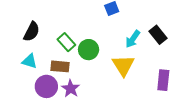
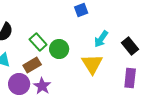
black rectangle: (158, 35) -> (130, 46), moved
brown rectangle: (60, 66) -> (32, 65), turned -36

